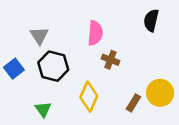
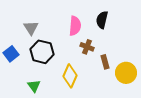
black semicircle: (151, 20) -> (102, 20), moved
brown rectangle: (133, 103) -> (105, 62), moved, turned -48

